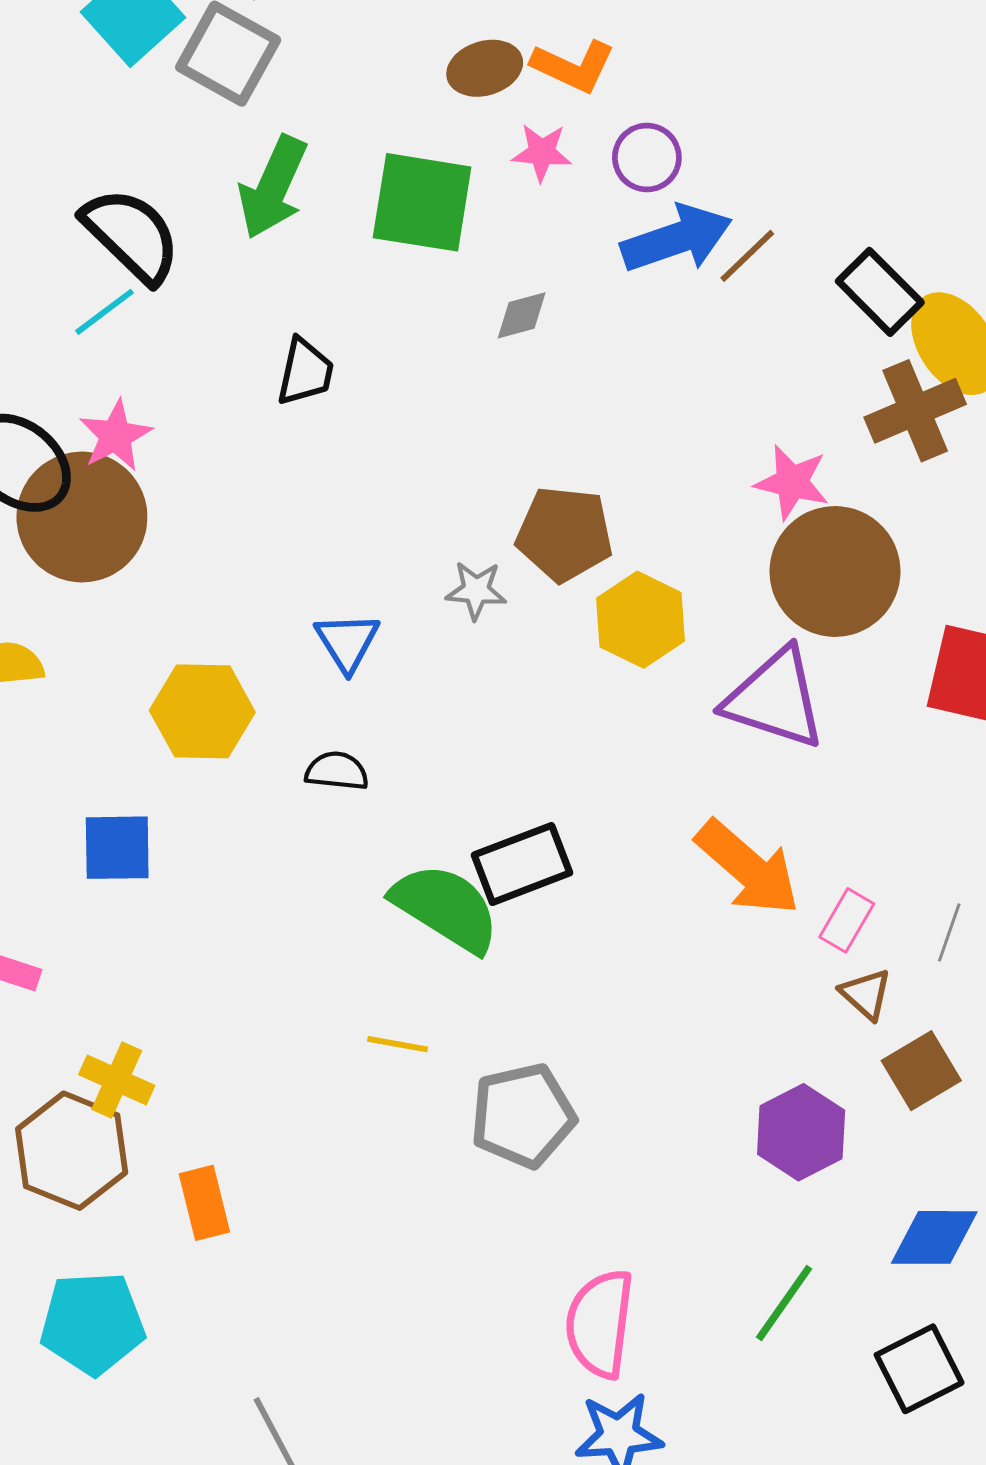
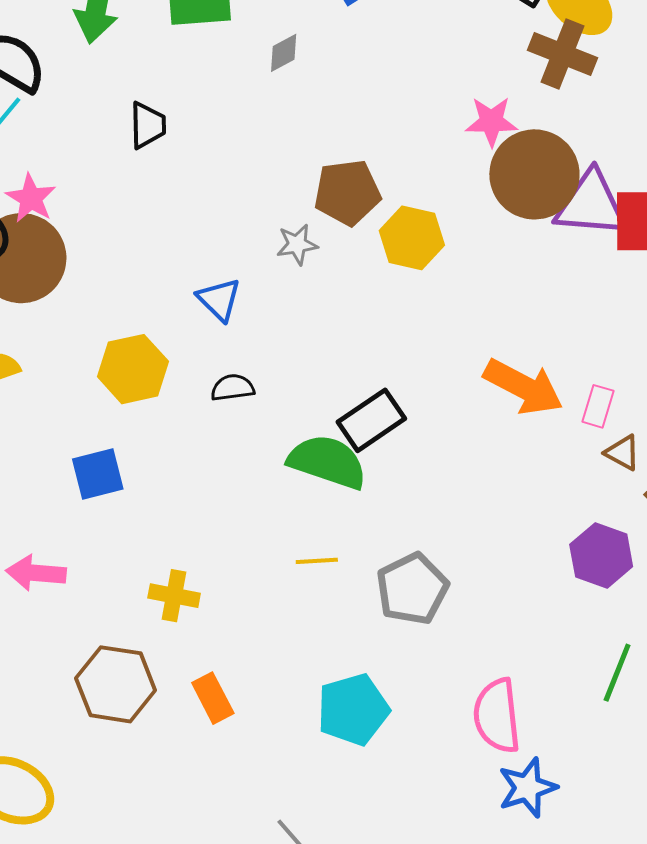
brown cross: (915, 411) -> (563, 54), turned -32
purple triangle: (775, 699) -> (591, 204), moved
yellow cross: (117, 1080) -> (174, 596), moved
cyan pentagon: (92, 1323) -> (353, 710), moved

